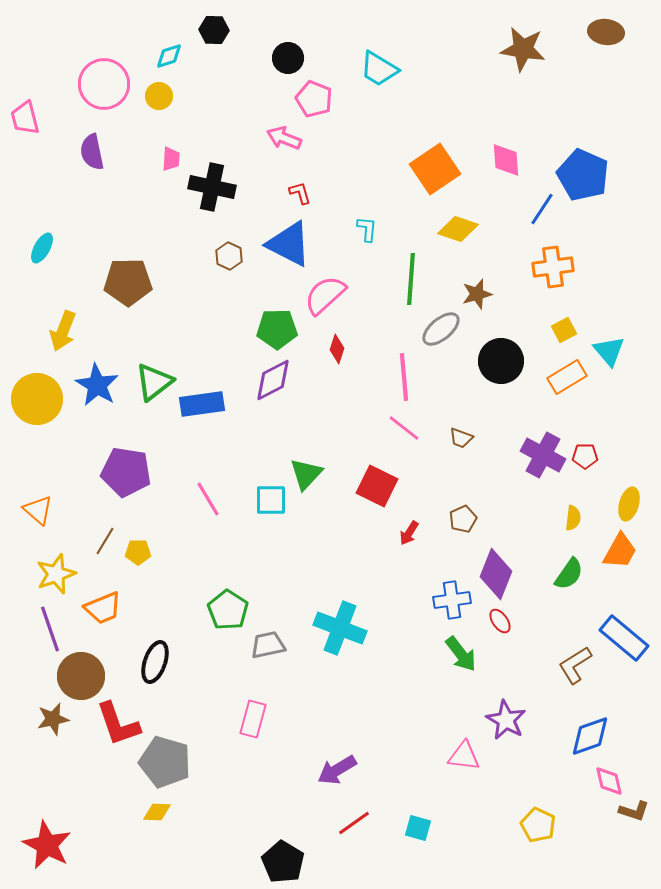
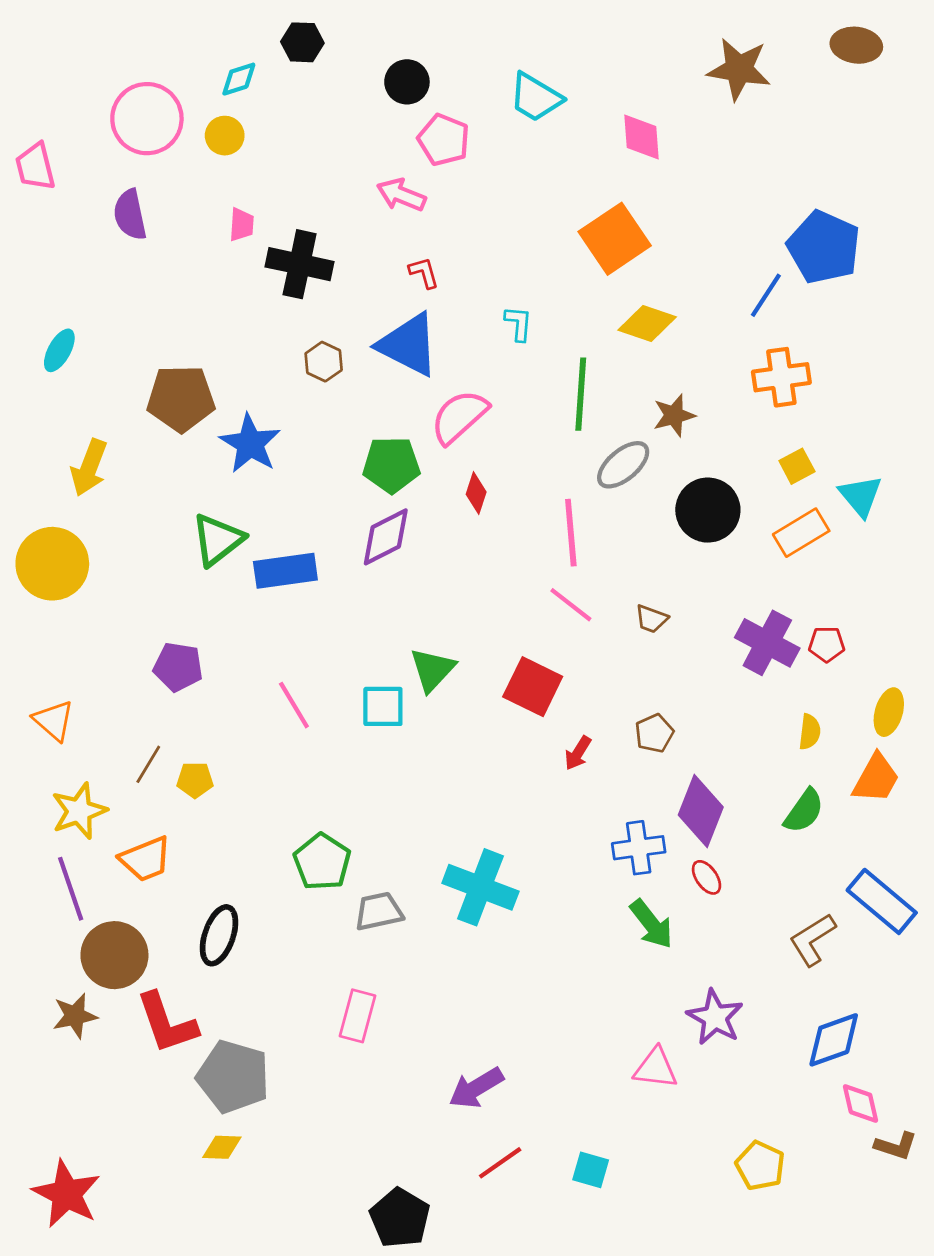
pink diamond: (506, 160) -> (642, 137), moved
blue star: (97, 385) -> (250, 444), moved
purple pentagon: (126, 472) -> (178, 667), size x0.7

